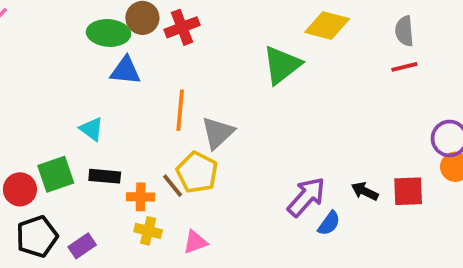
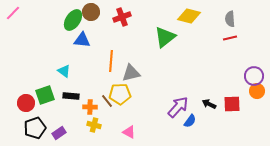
red cross: (182, 27) -> (122, 17), moved
green ellipse: (109, 33) -> (73, 20), turned -60
gray triangle: (218, 133) -> (131, 73), turned 30
yellow pentagon: (197, 172) -> (120, 94), turned -30
pink triangle: (195, 242) -> (129, 132), moved, turned 48

